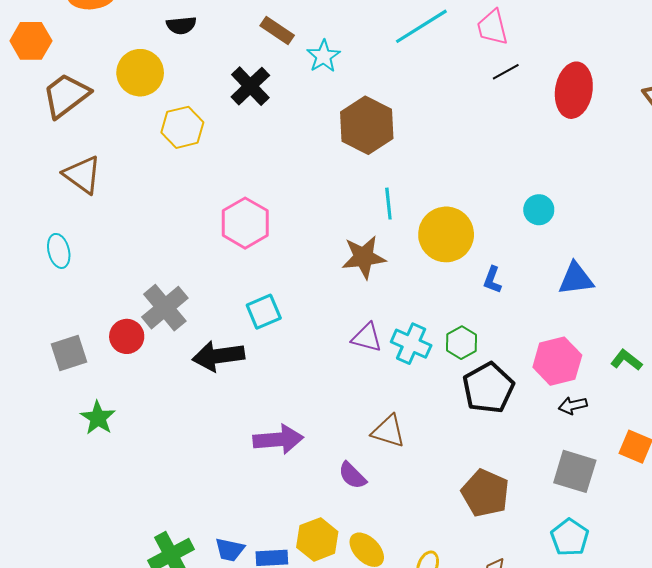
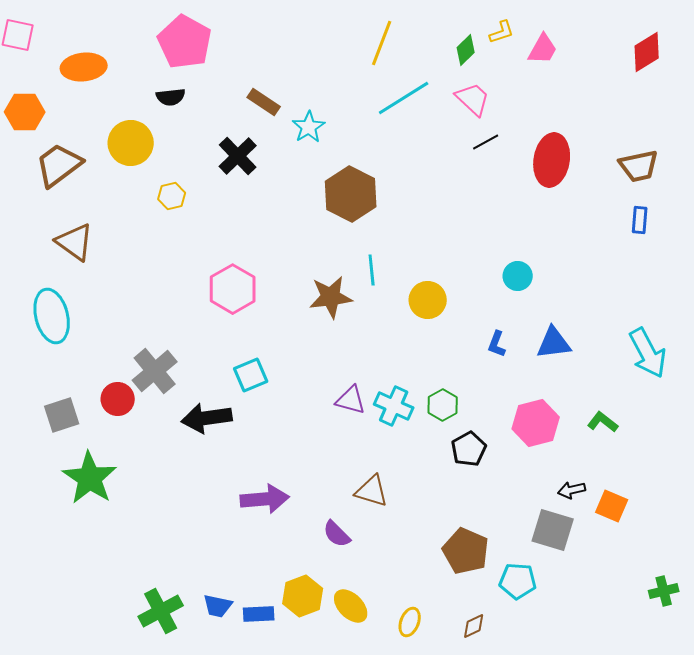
pink trapezoid: (492, 27) -> (473, 99), turned 147
yellow hexagon: (182, 127) -> (172, 196), size x0.7
yellow circle: (446, 234) -> (428, 300), size x0.7
cyan ellipse: (59, 251) -> (52, 316), size x1.6
brown star: (364, 257) -> (331, 297), moved
blue L-shape: (492, 280) -> (497, 344), moved
black pentagon: (488, 388) -> (469, 449), size x0.7
black arrow: (573, 405) -> (572, 490), moved
green star: (98, 418) -> (90, 478), size x1.6
cyan pentagon: (570, 537) -> (518, 581), moved, turned -30

